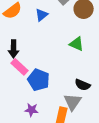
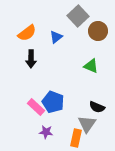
black arrow: (14, 49) -> (31, 59), moved
pink rectangle: (20, 67) -> (36, 107), moved

